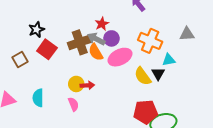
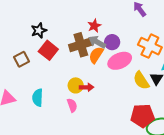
red star: (102, 24) -> (94, 26), moved
orange semicircle: (96, 52) -> (96, 55), turned 60

